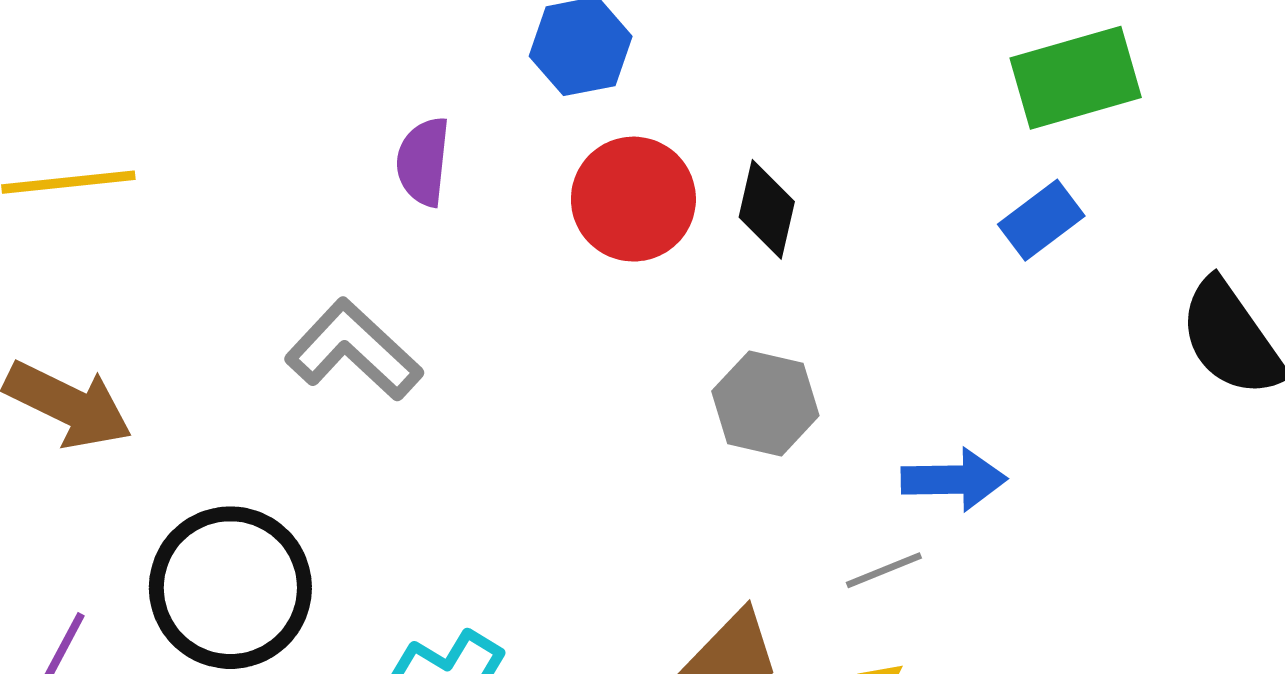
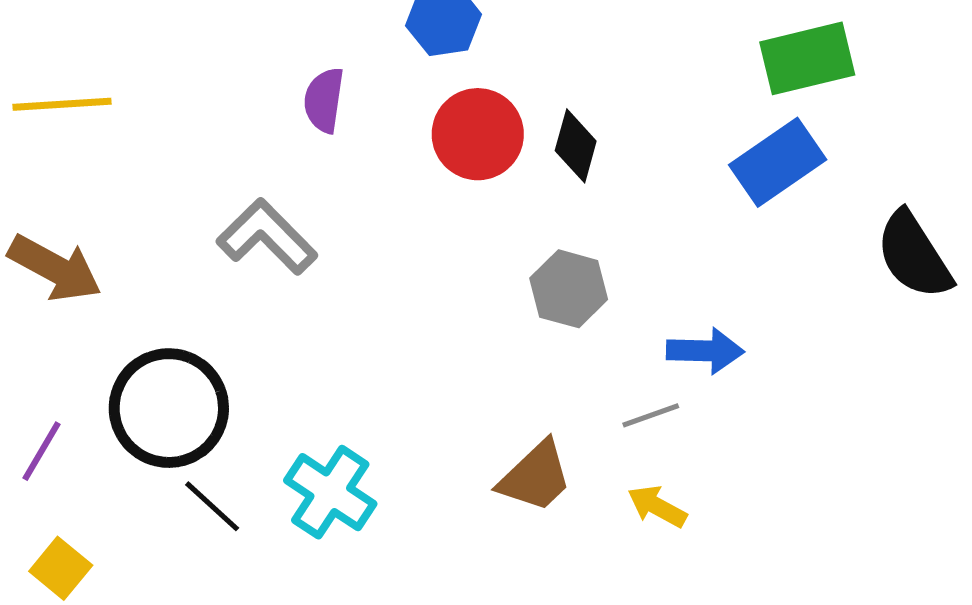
blue rectangle: (1041, 220) -> (778, 162), size x1.5

